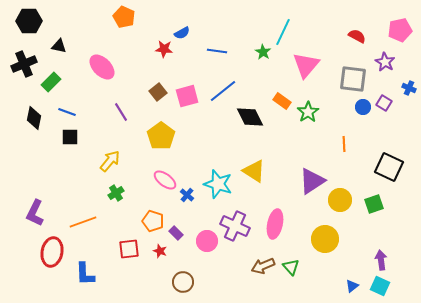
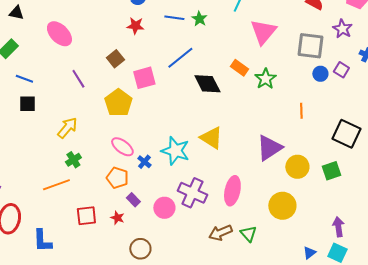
red star: (164, 49) -> (135, 26), moved
green star: (263, 52) -> (199, 19), moved
pink square: (187, 96) -> (144, 78), moved
orange pentagon: (153, 221) -> (117, 178), moved
orange line: (83, 222) -> (56, 185), moved

